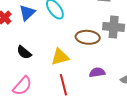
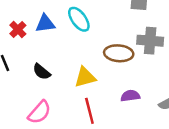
blue triangle: (27, 13) -> (45, 24), turned 36

